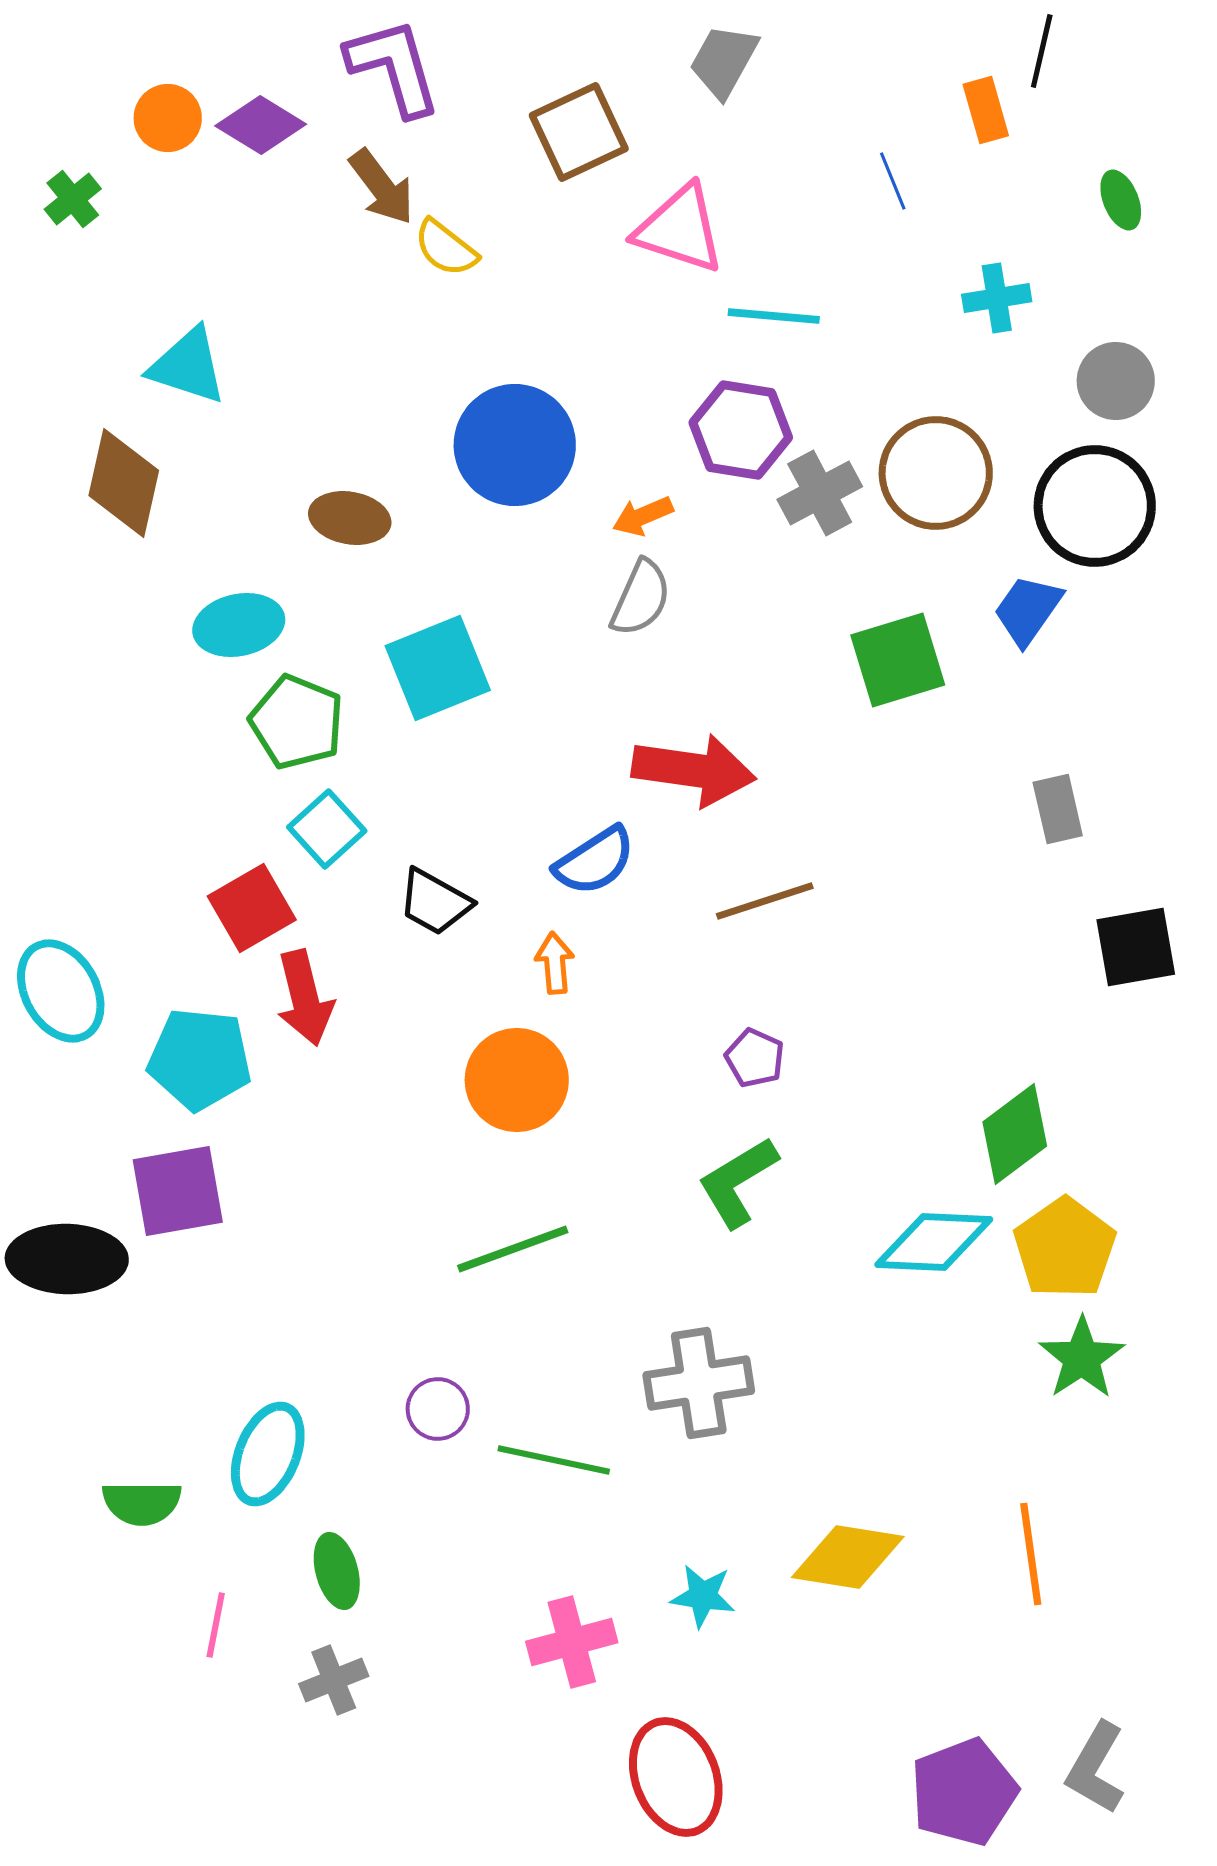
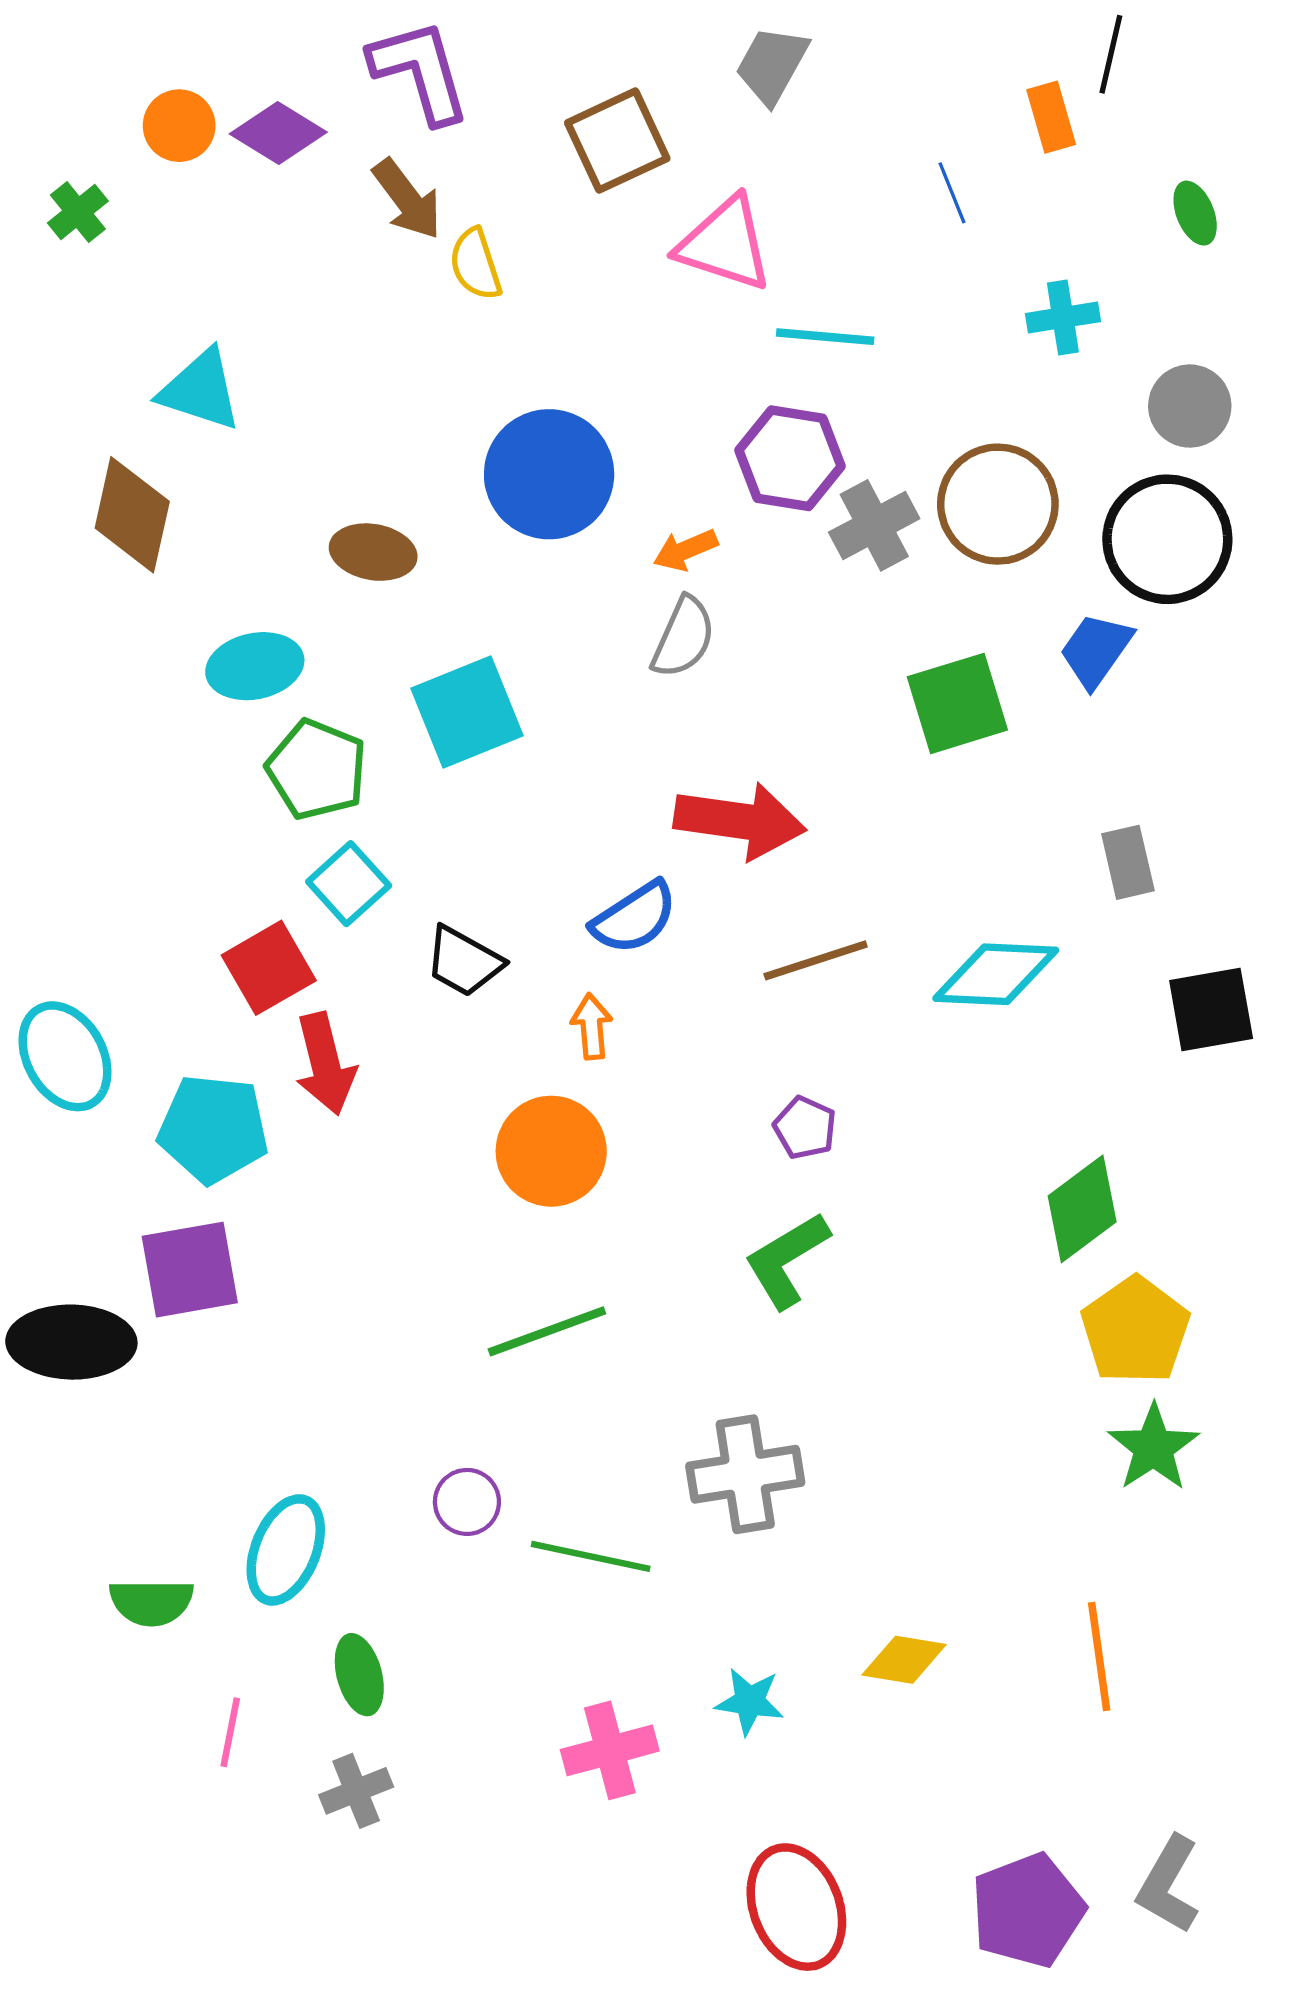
yellow semicircle: (446, 248) -> (475, 264), turned 34
cyan diamond: (934, 1242) -> (996, 974), moved
yellow diamond: (848, 1557) -> (904, 1660), size x0.7
red ellipse: (676, 1777) -> (796, 1907), moved

